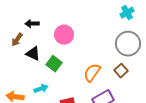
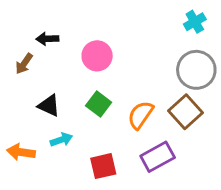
black triangle: (33, 54) -> (49, 106), moved
green square: (54, 64) -> (99, 104), moved
brown square: (121, 71) -> (185, 112), size x1.5

